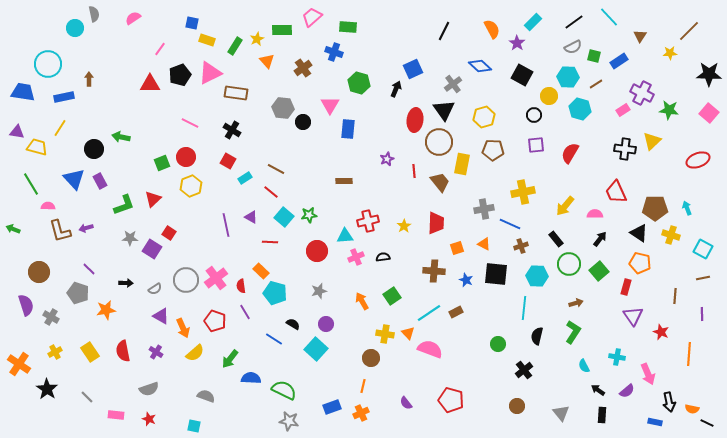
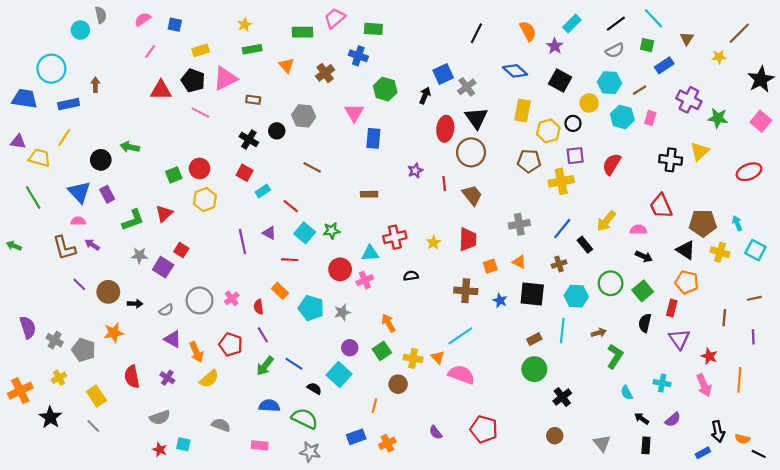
blue square: (192, 23) -> (175, 25), moved
yellow star: (257, 39) -> (245, 25), moved
yellow rectangle: (207, 40) -> (201, 50), moved, turned -35
green rectangle: (235, 46) -> (252, 49), turned 48
pink line: (160, 49) -> (150, 51), moved
green square: (594, 56) -> (647, 45), moved
black star: (709, 74) -> (761, 79), turned -30
black pentagon: (180, 75) -> (193, 80), turned -30
gray cross: (453, 84) -> (467, 87), moved
brown rectangle: (236, 93) -> (253, 100), size x0.6
pink rectangle: (623, 110) -> (650, 118), moved, turned -40
yellow hexagon: (484, 117) -> (548, 131), moved
black circle: (303, 122) -> (277, 131), moved
pink line: (190, 123) -> (201, 113), moved
yellow rectangle: (462, 164) -> (523, 111), moved
brown line: (276, 169) -> (312, 167), moved
yellow cross: (523, 192) -> (561, 181), moved
pink semicircle: (48, 206) -> (78, 221), moved
blue line: (510, 224) -> (562, 229), moved, turned -75
purple arrow: (86, 228) -> (92, 245), turned 48
black rectangle: (556, 239) -> (585, 245), moved
black arrow: (600, 239) -> (644, 256), turned 77
cyan square: (703, 249) -> (755, 250), moved
pink cross: (356, 257) -> (365, 280), moved
purple line: (89, 269) -> (79, 284), moved
brown circle: (39, 272) -> (108, 292), moved
pink cross: (216, 278) -> (232, 298), size x0.6
gray pentagon: (78, 293) -> (84, 350), moved
cyan pentagon: (275, 293) -> (311, 308), moved
green square: (392, 296) -> (382, 351), moved
brown arrow: (576, 303) -> (599, 333), moved
brown rectangle: (456, 312) -> (534, 339), moved
black semicircle: (293, 324) -> (314, 388), moved
black semicircle: (537, 336) -> (645, 323), moved
green circle: (498, 344) -> (534, 369), size x1.5
yellow rectangle: (90, 352) -> (96, 396), moved
green arrow: (230, 359) -> (265, 366), moved
orange cross: (19, 364) -> (20, 391), turned 30
pink arrow: (648, 374) -> (704, 385), moved
orange line: (363, 386) -> (374, 406), moved
pink rectangle: (116, 415) -> (260, 445), moved
blue rectangle: (655, 422) -> (703, 453), turned -40
cyan square: (194, 426) -> (183, 444), moved

